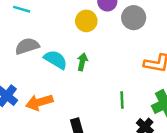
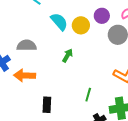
gray semicircle: (27, 46) -> (27, 45), moved
cyan semicircle: (56, 60) -> (59, 22), moved

